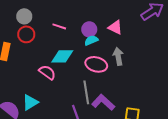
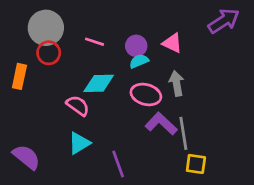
gray circle: (24, 16) -> (46, 28), size x1.6
gray line: (86, 92) -> (183, 133), moved
cyan triangle: (30, 102) -> (79, 143), moved
purple L-shape: (103, 102) -> (161, 124), moved

